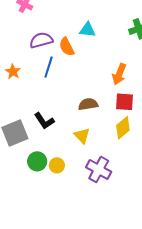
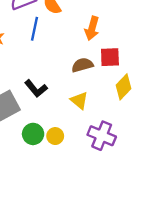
orange arrow: (119, 74) -> (92, 28), moved
red square: (125, 102) -> (110, 57), moved

